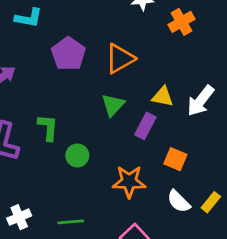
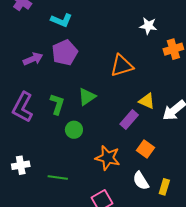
purple pentagon: (68, 54) -> (65, 53), moved
green triangle: (113, 105) -> (87, 97), moved
yellow rectangle: (211, 202) -> (164, 187), turned -35

